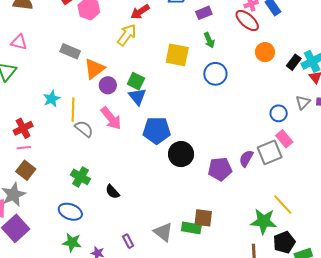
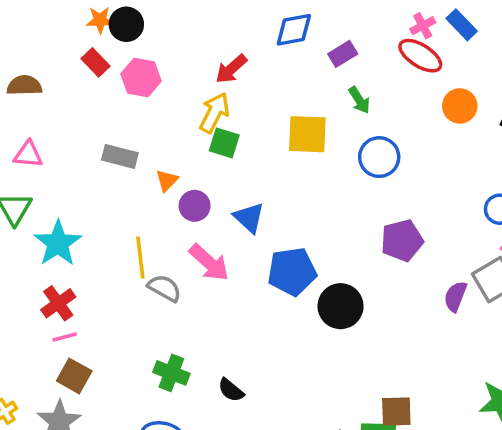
orange triangle: (95, 69) -> (167, 180), size x0.6
green square: (136, 81) -> (224, 143), moved
cyan star: (52, 99) -> (58, 243), moved, size x1.5
purple pentagon: (220, 169) -> (402, 241), moved

